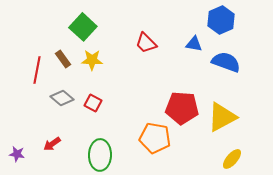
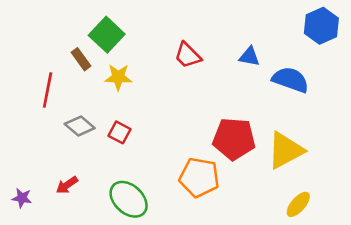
blue hexagon: (221, 20) -> (321, 26), moved
brown rectangle: (63, 59) -> (81, 59), moved
green ellipse: (100, 155) -> (129, 199), turned -48

